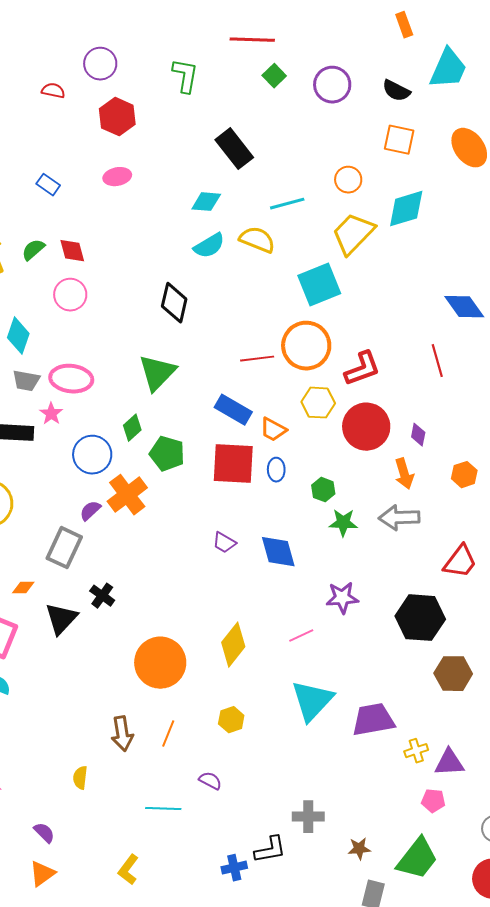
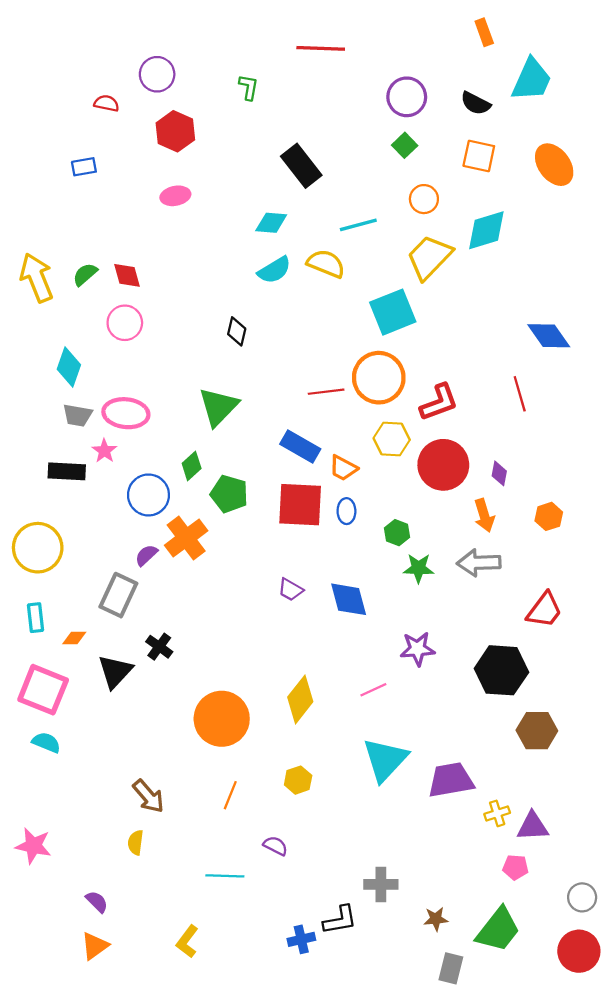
green L-shape: (185, 76) -> (249, 87), size x0.7
green square: (274, 76) -> (405, 145), moved
blue rectangle: (48, 185) -> (84, 167), moved, turned -45
black diamond: (174, 303) -> (237, 331), size x0.7
brown arrow: (122, 734) -> (148, 796), moved, turned -32

